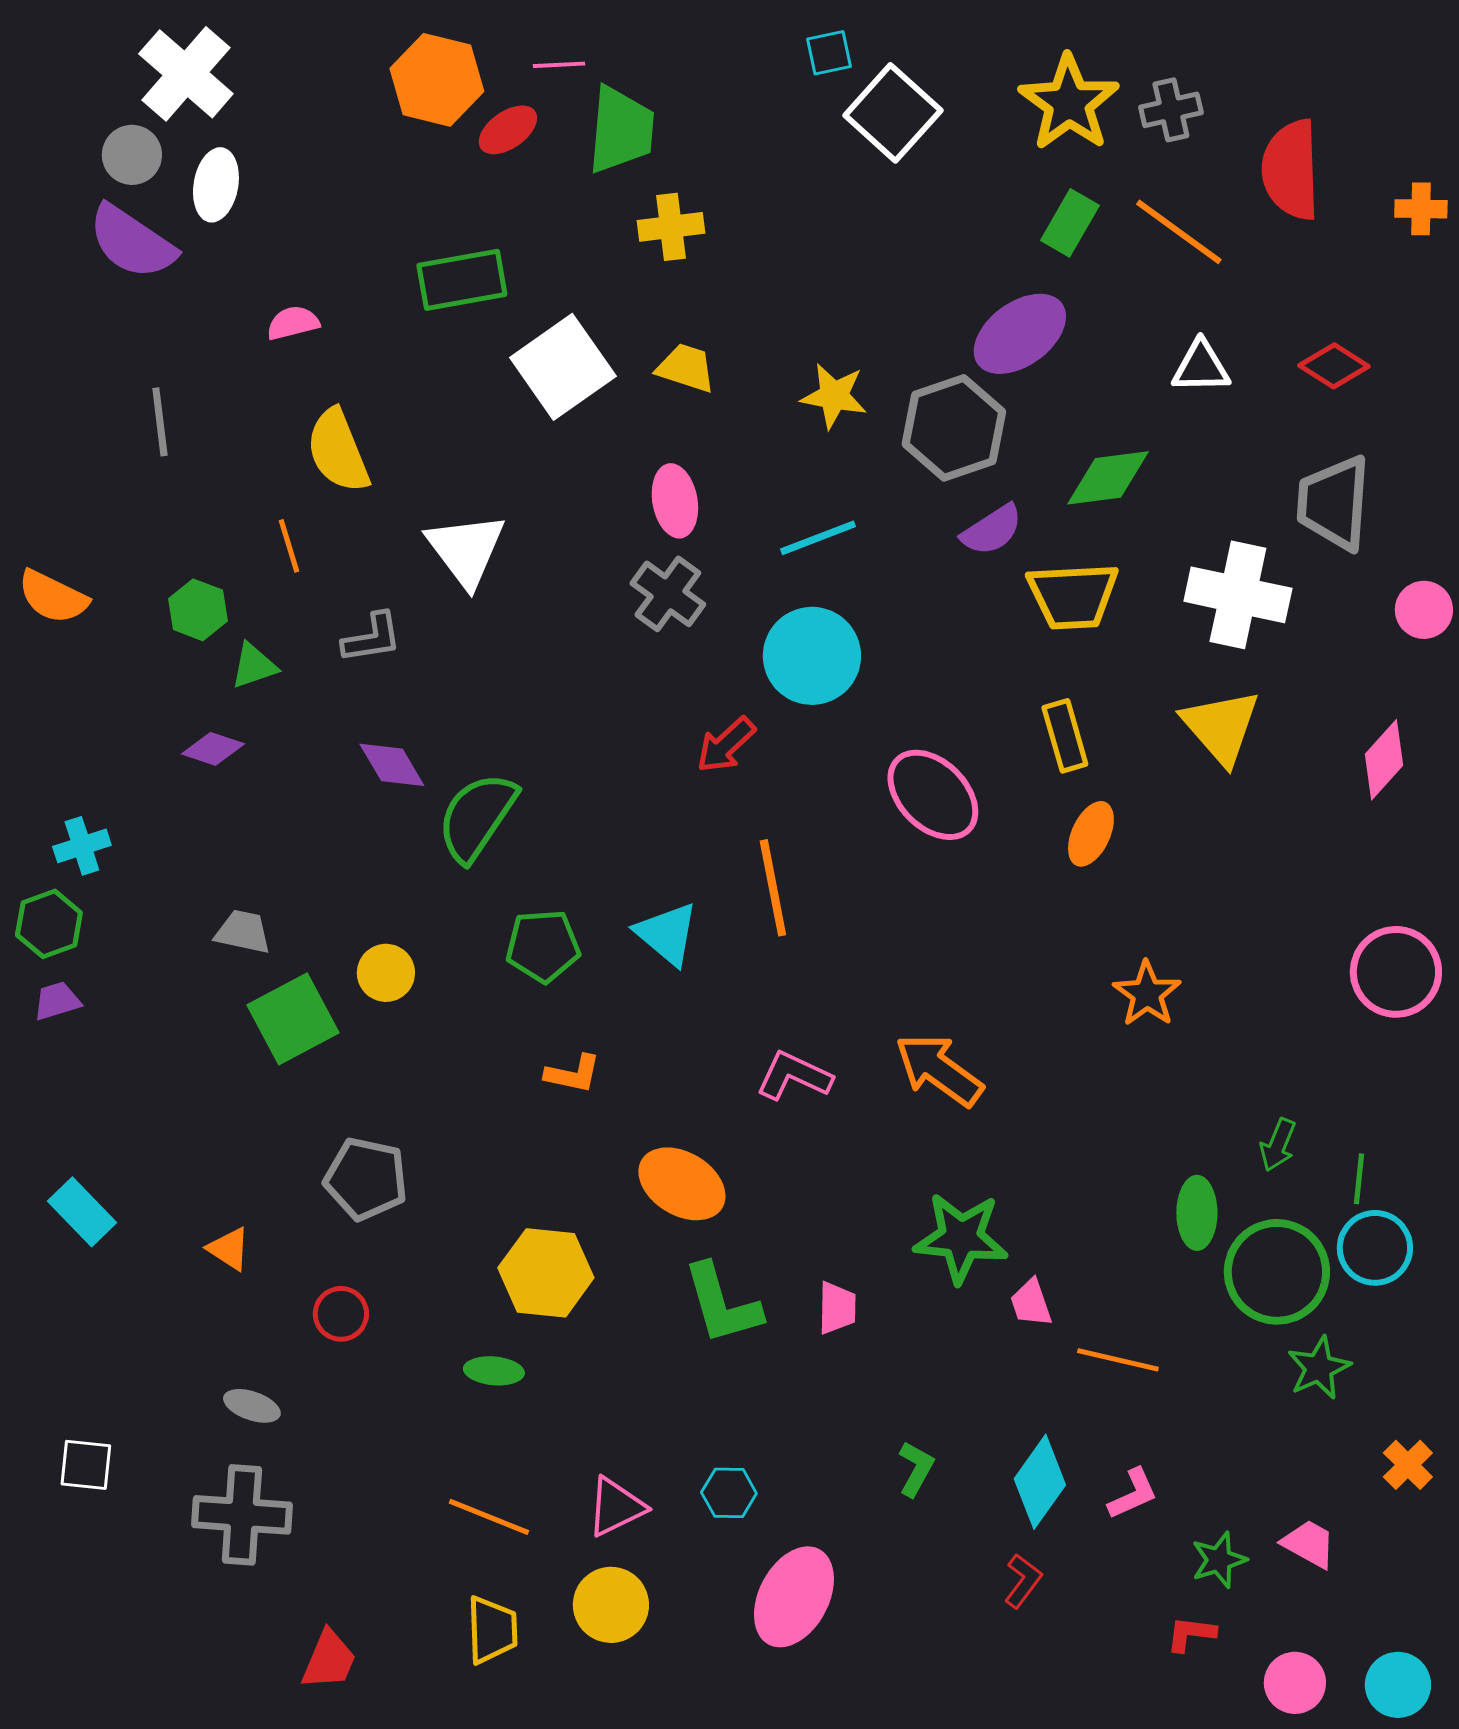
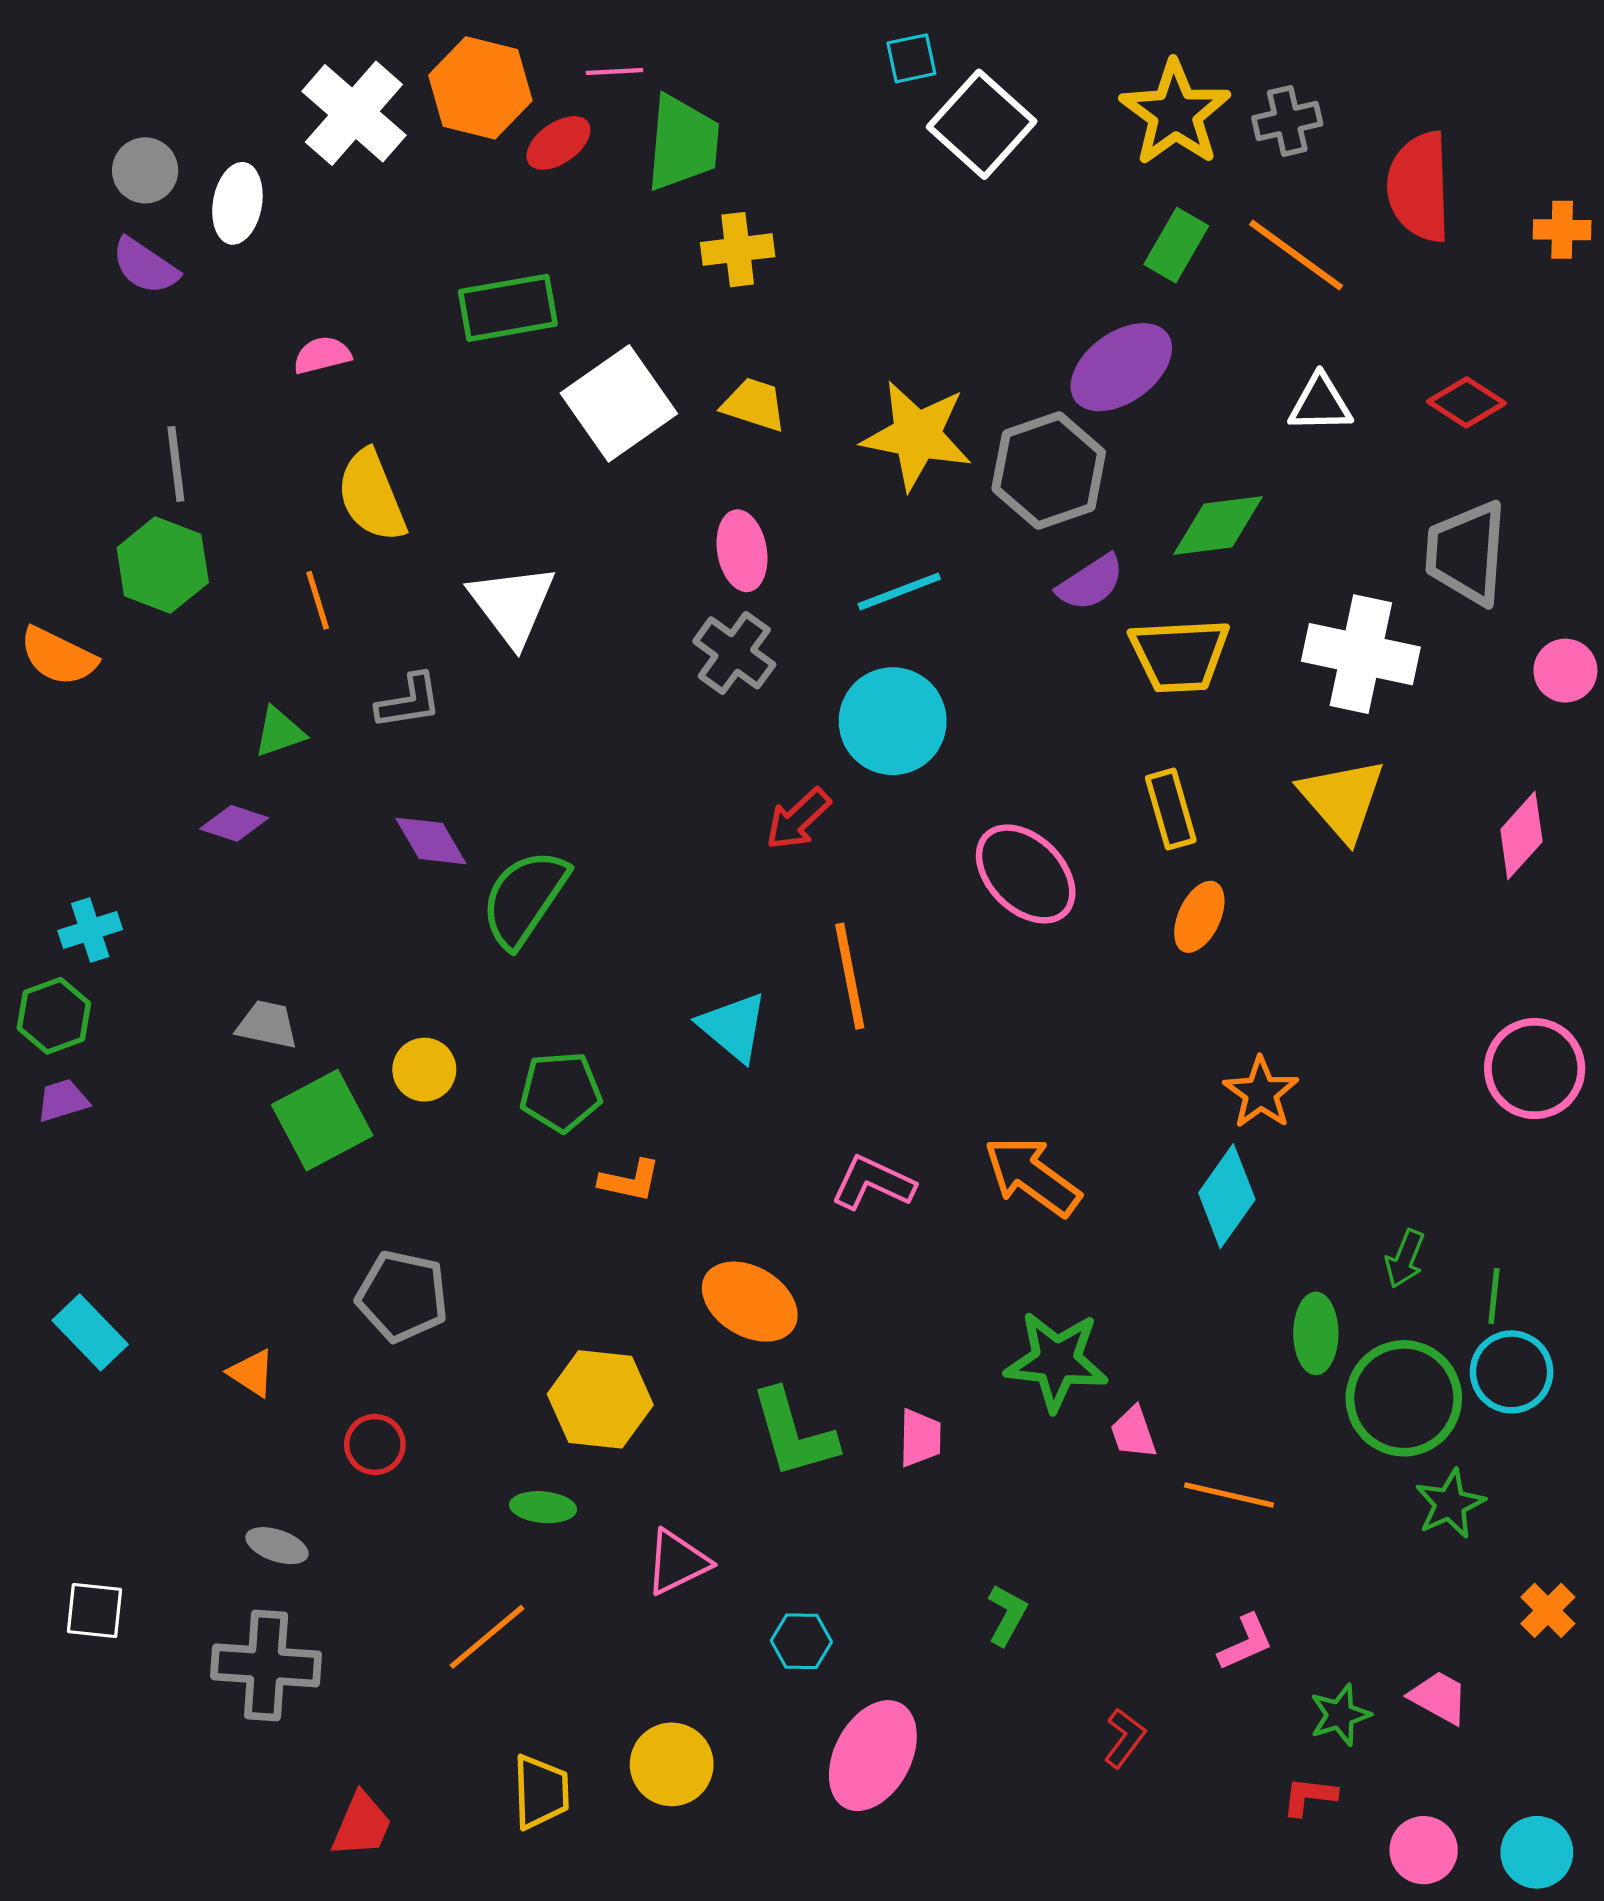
white cross: (186, 74) -> (354, 113), moved
purple semicircle: (132, 242) -> (145, 266), size x0.7
yellow star: (834, 396) -> (917, 435), size x1.5
green hexagon: (198, 610) -> (163, 565), moved, size x1.4
green pentagon: (543, 946) -> (561, 1092), moved
cyan diamond: (1040, 1482) -> (1227, 1196), moved
pink triangle: (616, 1507) -> (677, 1562), moved
orange line: (489, 1517) -> (487, 1637), moved, turned -62

